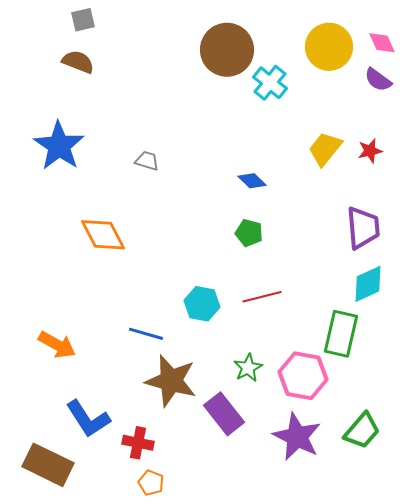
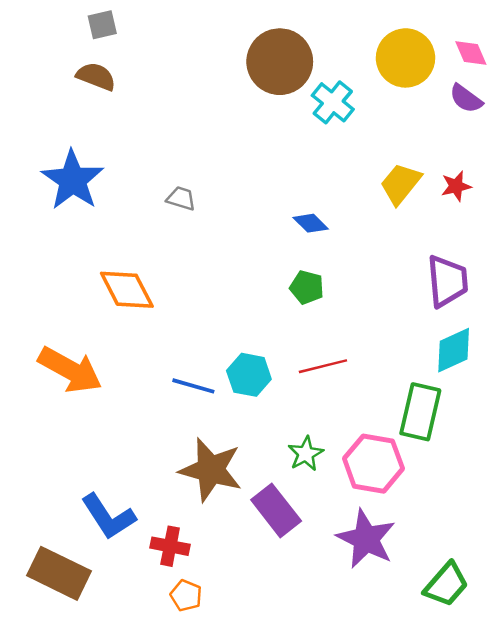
blue line: (146, 334) -> (193, 386), moved
orange arrow: (57, 345) -> (70, 370), moved, size x1.4
green trapezoid: (362, 431) -> (446, 584), moved

